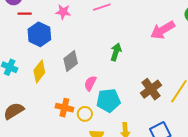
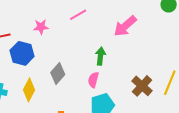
pink arrow: (163, 30) -> (125, 26), moved
pink semicircle: (90, 83) -> (93, 80), moved

